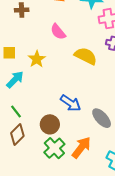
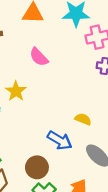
yellow semicircle: (86, 56) -> (83, 119), moved, size x0.6

